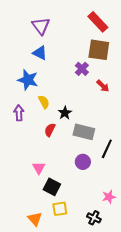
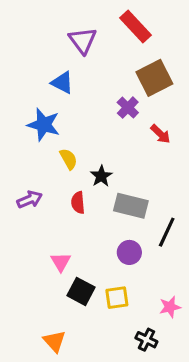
red rectangle: (98, 22) -> (136, 26), moved
purple triangle: (41, 26) -> (83, 41), moved
brown square: (99, 50) -> (154, 78), turned -35
purple arrow: (19, 113) -> (30, 199), moved, turned 70
red semicircle: (50, 130) -> (78, 203), turned -32
yellow square: (60, 209) -> (117, 298), moved

